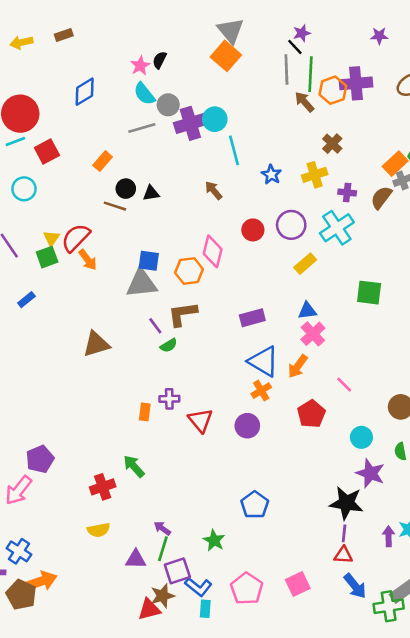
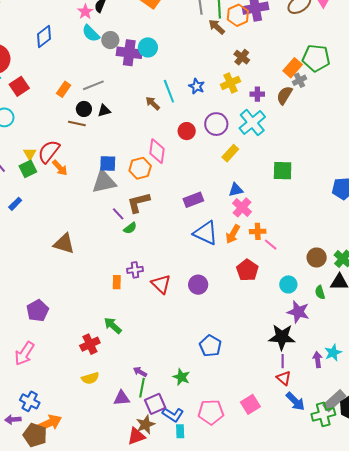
purple cross: (190, 123) -> (129, 53), turned 30
gray line: (142, 128) -> (93, 85), moved
cyan line: (234, 150) -> (169, 91), moved
brown triangle: (96, 344) -> (64, 244), moved, turned 40
orange cross: (261, 391) -> (258, 231), moved, turned 35
purple pentagon: (40, 459) -> (38, 311), moved
red triangle: (343, 555) -> (284, 378), turned 42
pink pentagon: (247, 589) -> (211, 412), turned -30

